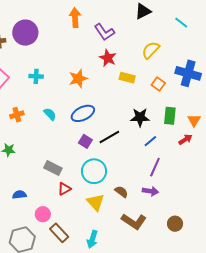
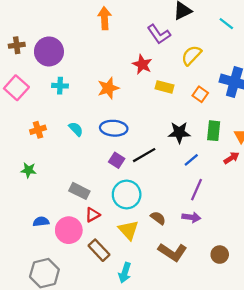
purple L-shape: (104, 32) -> (159, 34), moved
purple circle: (25, 33) -> (49, 51), moved
blue ellipse: (83, 113) -> (114, 128), turned 30
pink circle: (43, 214) -> (69, 230), moved, size x1.5
brown rectangle: (59, 233) -> (99, 250), moved

